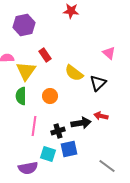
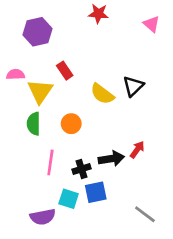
pink triangle: (109, 53) -> (151, 24), moved
black triangle: (98, 83) -> (133, 86), moved
red arrow: (101, 116) -> (137, 150), turned 112

